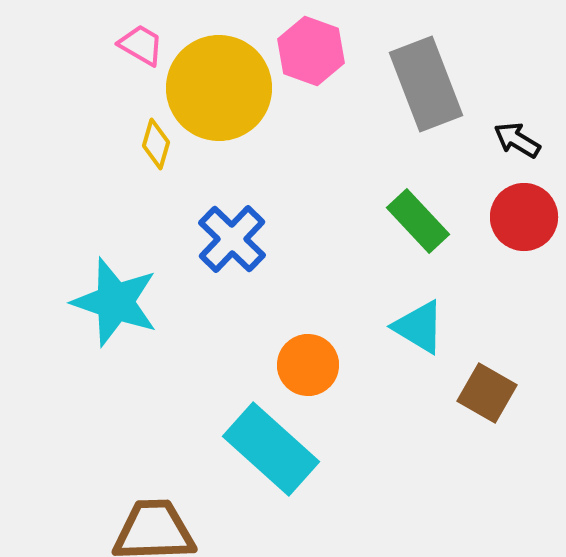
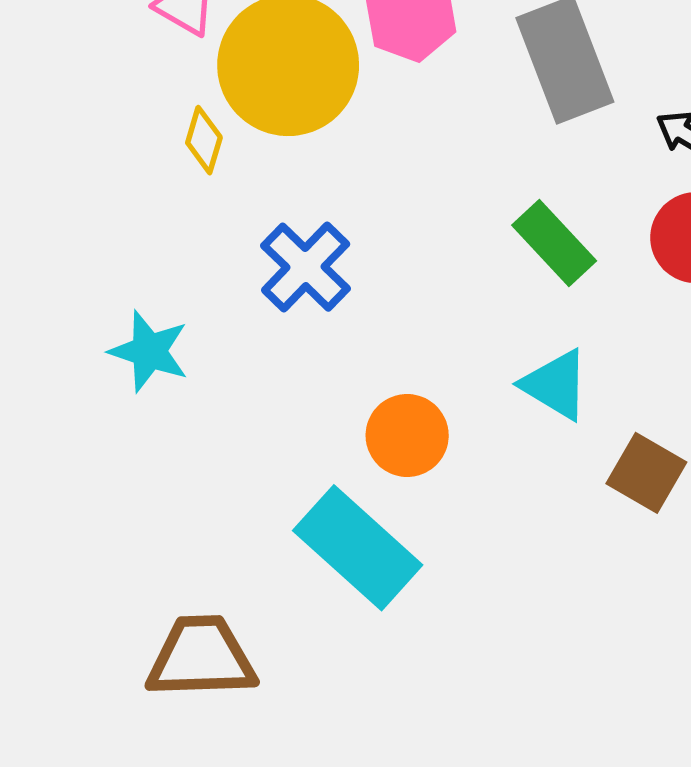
cyan star: (115, 302) -> (149, 351), size x0.7

